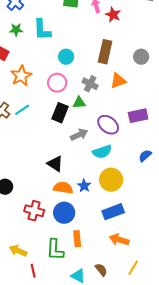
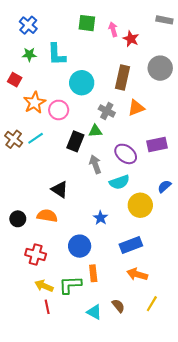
cyan circle: (66, 57) -> (82, 83), size x1.5
gray circle: (141, 57) -> (160, 68), moved, size x1.5
pink circle: (57, 83) -> (59, 110), moved
gray arrow: (79, 135) -> (95, 164), turned -84
black triangle: (55, 164) -> (60, 190), moved
yellow circle: (111, 180) -> (140, 205), moved
orange semicircle: (63, 188) -> (47, 216), moved
red cross: (34, 211) -> (36, 254), moved
green L-shape: (55, 250) -> (70, 285), turned 85
yellow arrow: (18, 251) -> (44, 286), moved

